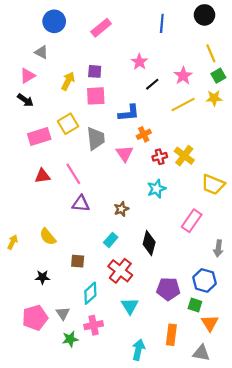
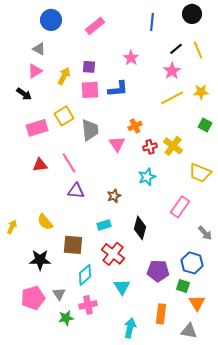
pink triangle: (28, 76) -> (35, 71), moved
green square: (218, 76) -> (205, 125), moved, turned -32
black line: (152, 84) -> (176, 49), moved
blue L-shape: (129, 113) -> (118, 89), moved
cyan rectangle: (111, 240) -> (104, 225), turned 32
gray arrow: (218, 248) -> (205, 233), turned -49
brown square: (78, 261) -> (73, 245), size x1.5
black star: (42, 277) -> (40, 260), size x1.5

